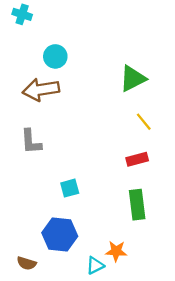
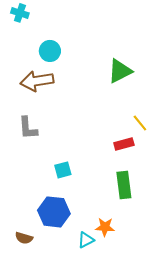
yellow line: (144, 122) -> (140, 123), moved

